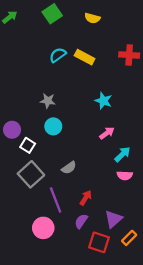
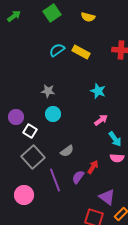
cyan arrow: (122, 154) -> (115, 139), turned 98
red arrow: (86, 198) -> (93, 167), moved
purple triangle: (114, 219) -> (107, 197), turned -42
purple semicircle: (81, 221) -> (78, 177), moved
pink circle: (43, 228) -> (24, 195), moved

